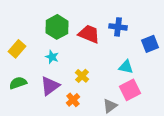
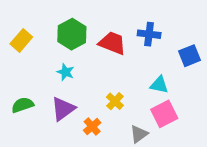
yellow rectangle: (17, 49) -> (21, 40), moved
yellow cross: (82, 76) -> (115, 101), moved

